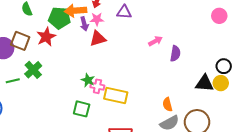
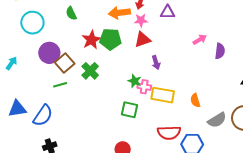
green pentagon: (59, 18) -> (110, 39), moved
purple arrow: (84, 24) -> (156, 63), moved
brown square: (20, 41) -> (65, 63), moved, turned 30
green cross: (33, 70) -> (90, 71), moved
orange semicircle: (167, 104) -> (195, 100), moved

